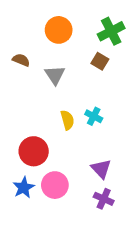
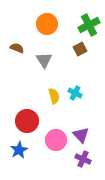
brown square: (100, 61) -> (80, 49), turned 32
pink circle: (55, 185) -> (56, 140), moved

